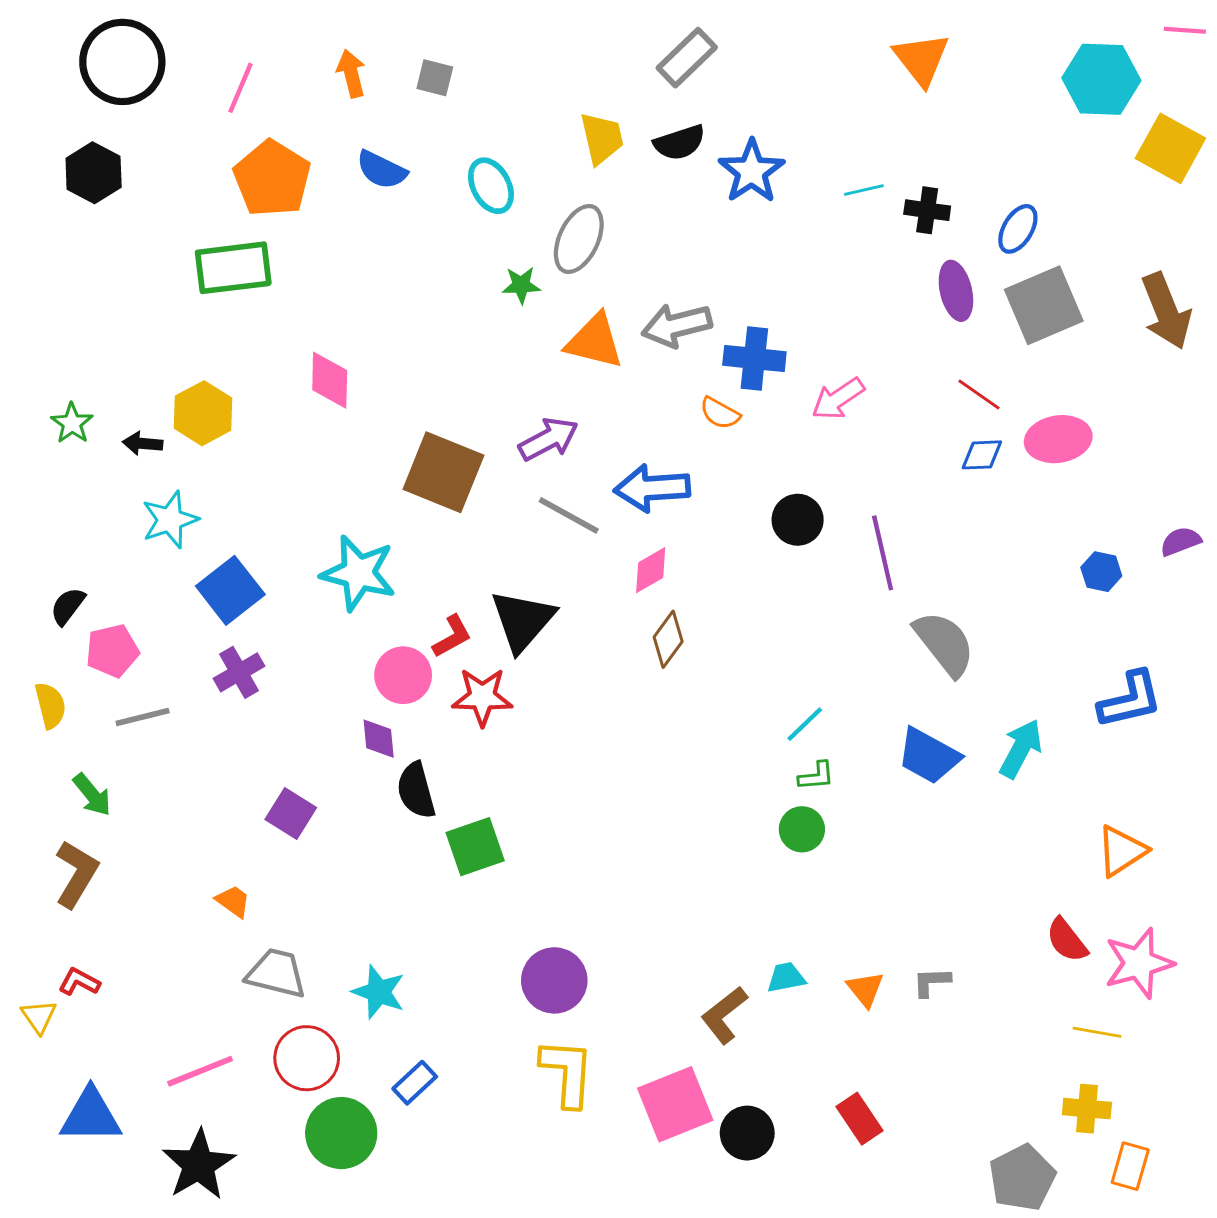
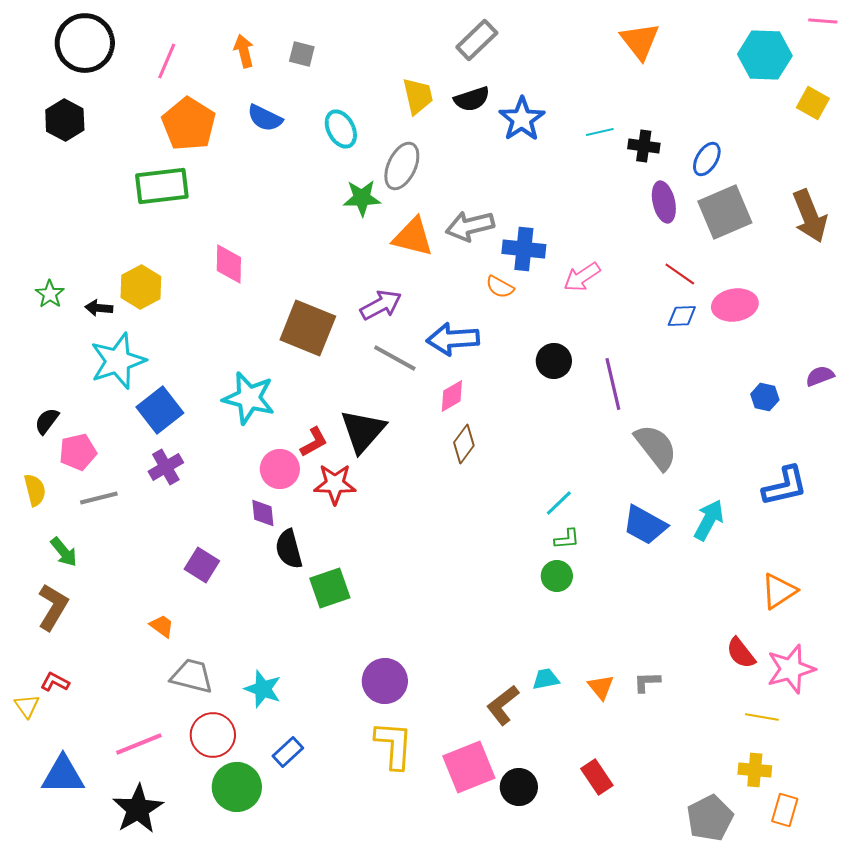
yellow square: (1170, 148) -> (813, 103), size x0.7
green star: (521, 285) -> (362, 198), size x1.4
cyan star: (170, 520) -> (118, 361), size x1.4

